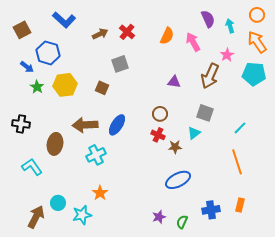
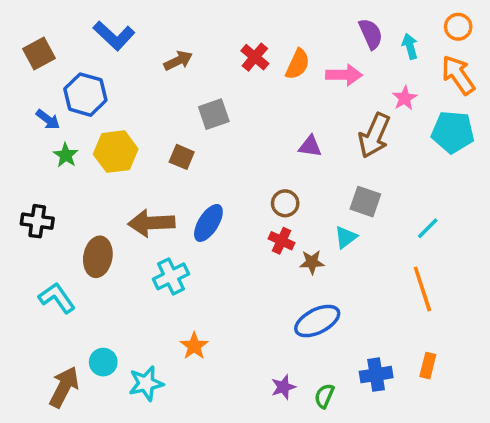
red cross: (127, 32) -> (255, 57), moved
pink arrow: (193, 42) -> (344, 75), turned 120
orange star: (100, 193) -> (194, 346), moved

